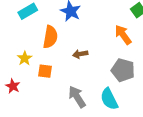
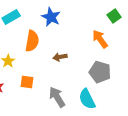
orange square: (45, 71) -> (27, 82), moved

